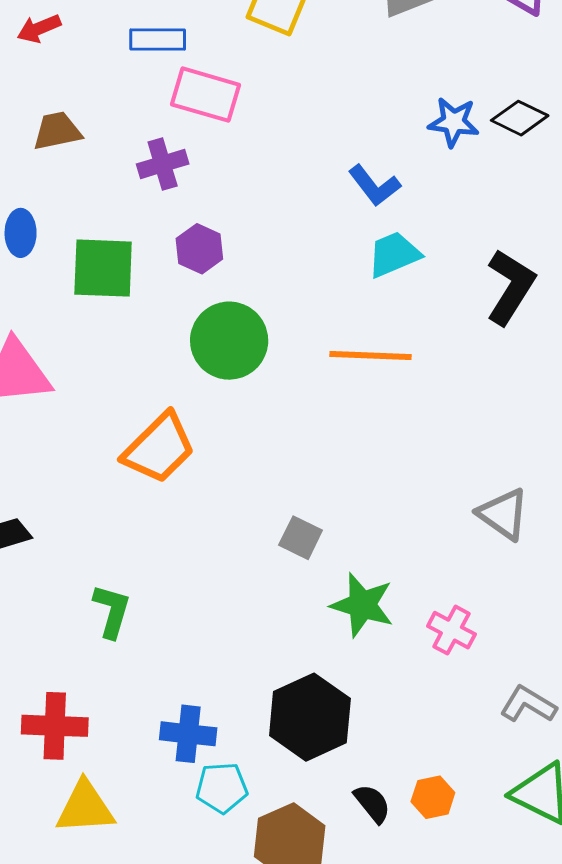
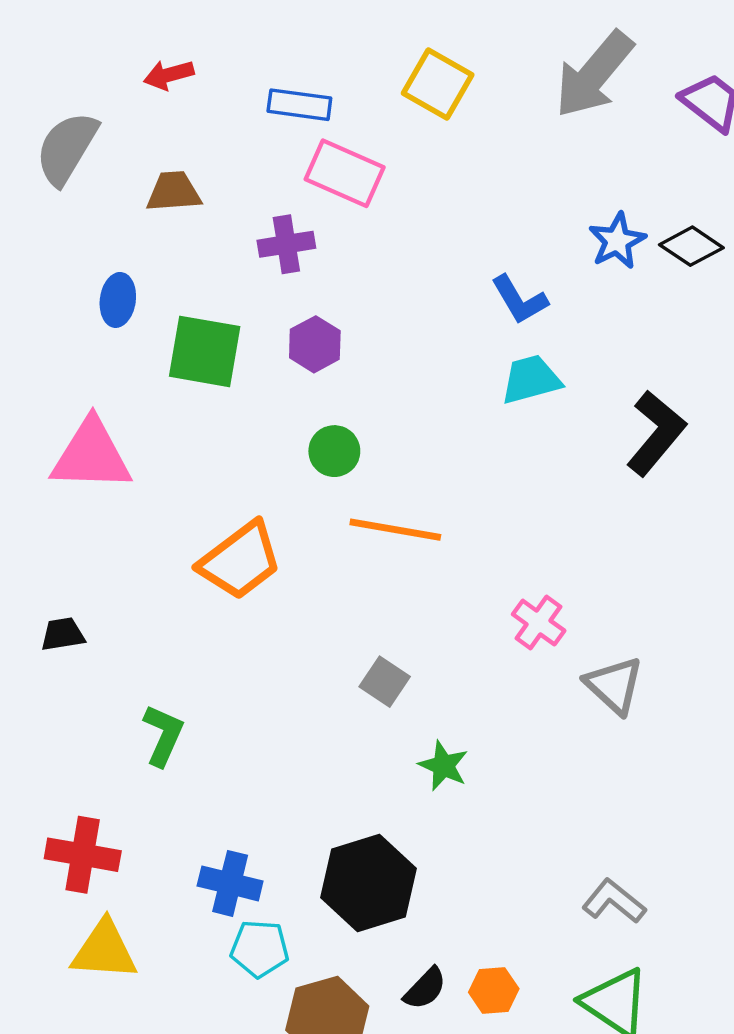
blue star: (454, 122) -> (617, 241), turned 30
green circle: (229, 341) -> (334, 451), size x0.6
orange line: (370, 356) -> (395, 530), moved
green star: (362, 605) -> (443, 766), size x0.7
pink cross: (451, 630) -> (539, 623), moved
black semicircle: (372, 803) -> (425, 989), turned 75

